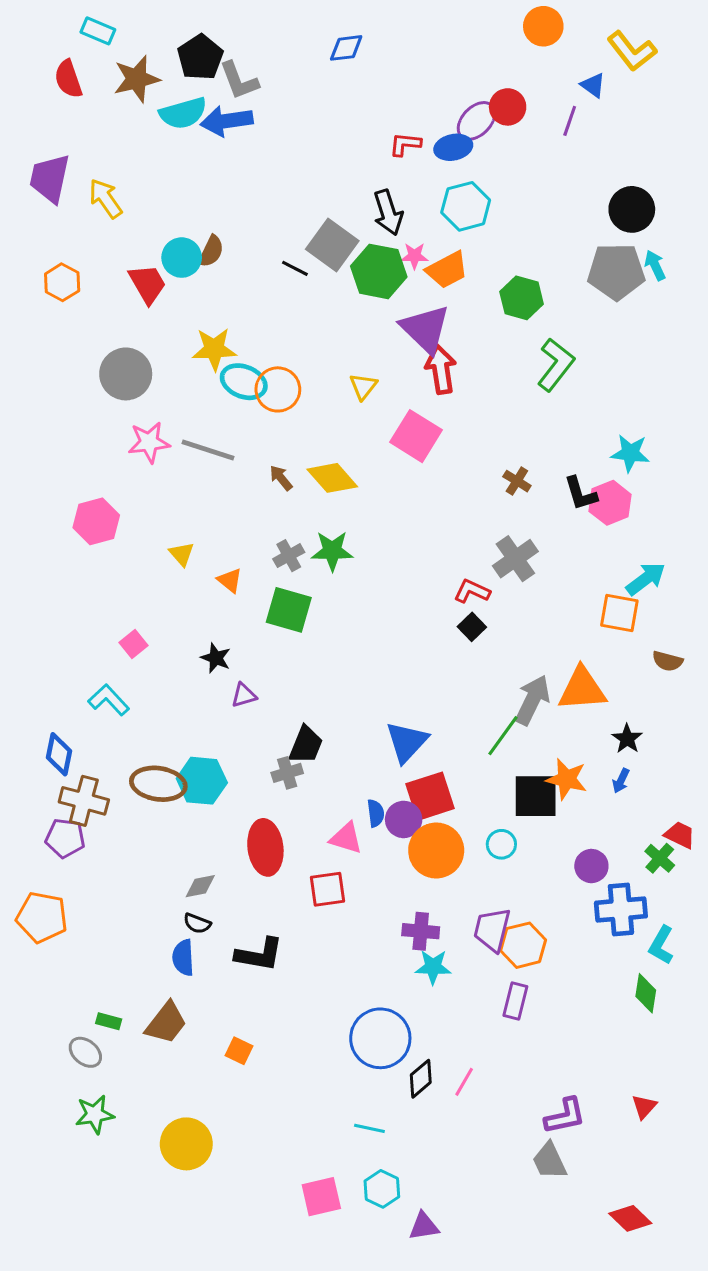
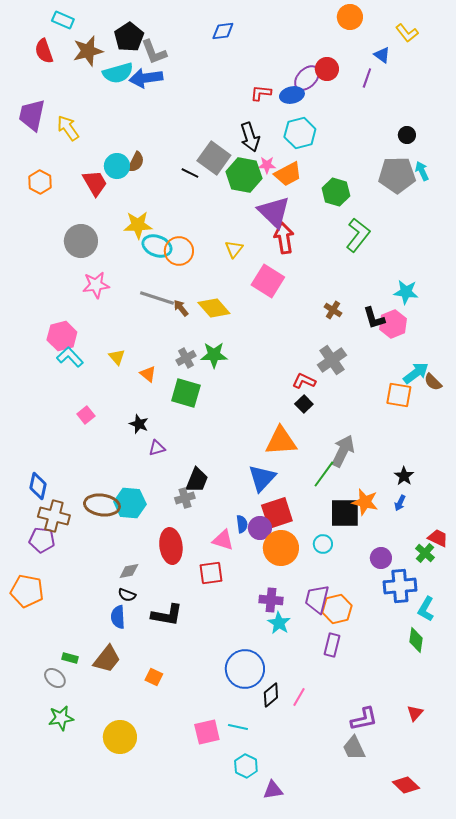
yellow L-shape: (632, 51) -> (407, 33), size x0.7
black circle: (632, 209) -> (407, 135), size x0.6
gray line: (208, 450) -> (157, 298), moved
brown semicircle: (667, 661) -> (433, 382), moved, turned 30
orange triangle: (582, 689) -> (281, 441), moved
cyan L-shape: (109, 700) -> (70, 357), moved
cyan star: (433, 967) -> (279, 623), turned 30
pink square: (321, 1197) -> (207, 732), moved

